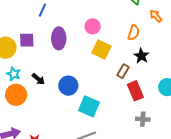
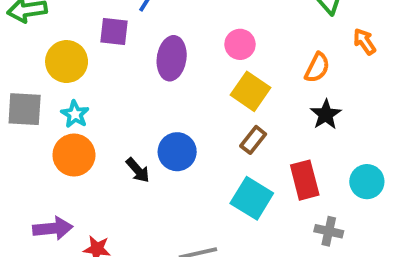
purple square: (27, 40) -> (114, 32), moved
brown rectangle: (123, 71) -> (253, 140), moved
black arrow: (38, 79) -> (138, 170), moved
cyan square: (89, 106) -> (252, 198), moved
gray cross: (143, 119) -> (329, 231), moved

